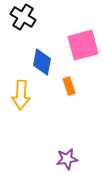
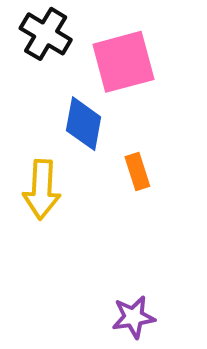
pink square: (83, 45) -> (123, 62), moved

